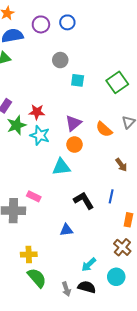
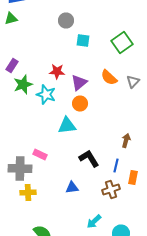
red star: (37, 112) -> (57, 72), moved
orange semicircle: (104, 129) -> (109, 78), moved
brown arrow: (121, 165) -> (126, 140), moved, turned -128
blue line: (111, 196) -> (116, 166), moved
brown cross: (122, 247) -> (111, 190), moved, turned 30
yellow cross: (29, 254) -> (28, 192), moved

